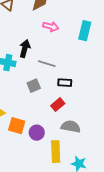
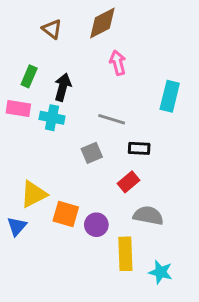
pink arrow: (51, 27) -> (118, 63), turned -119
cyan rectangle: (85, 31) -> (170, 96), moved
black arrow: (25, 49) -> (63, 87), moved

